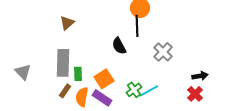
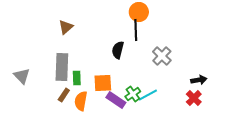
black semicircle: (119, 46) -> (118, 50), turned 42
orange square: (104, 79) -> (103, 83), turned 30
purple rectangle: (102, 98) -> (116, 100), moved

